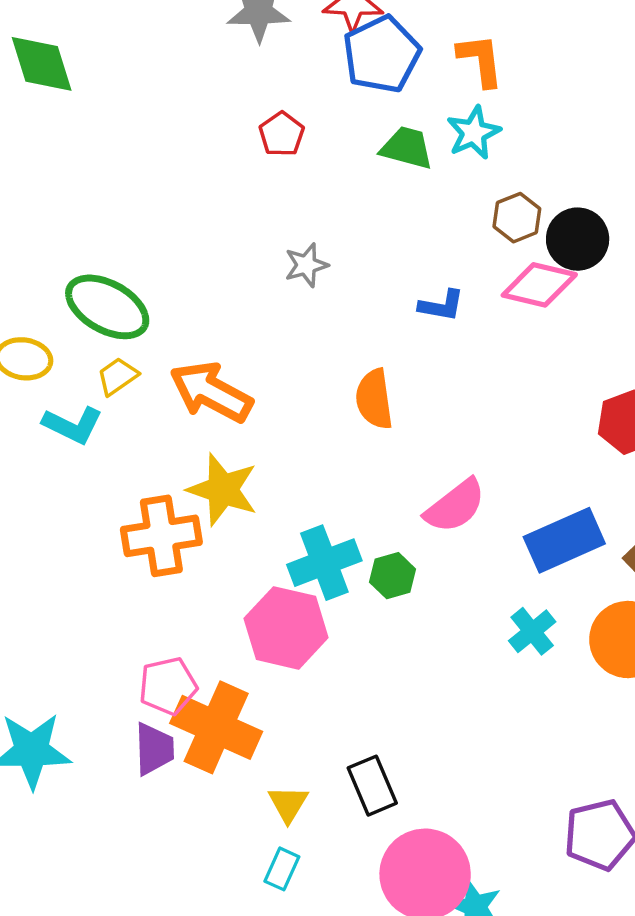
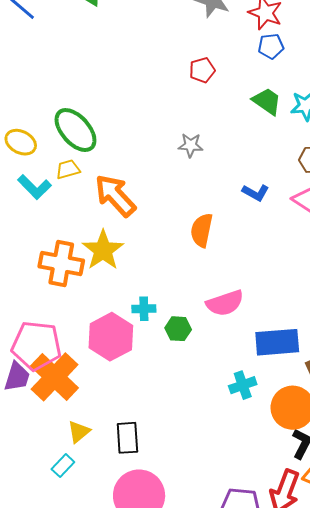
blue pentagon: (382, 54) -> (271, 46), size x0.6
cyan cross: (324, 563) -> (144, 309), size x0.6
pink pentagon: (168, 686) -> (36, 346), size x1.5

